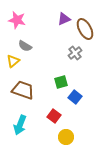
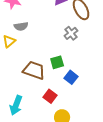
gray semicircle: (25, 46) -> (21, 26), turned -40
brown trapezoid: (23, 90) -> (34, 70), moved

